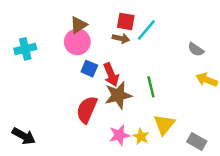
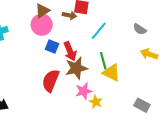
cyan line: (146, 30) -> (99, 31), moved
brown arrow: (121, 38) -> (70, 15), moved
yellow triangle: (164, 124) -> (111, 73), moved, turned -42
pink star: (119, 135) -> (84, 91), moved

